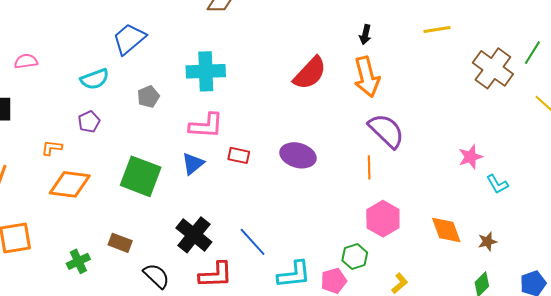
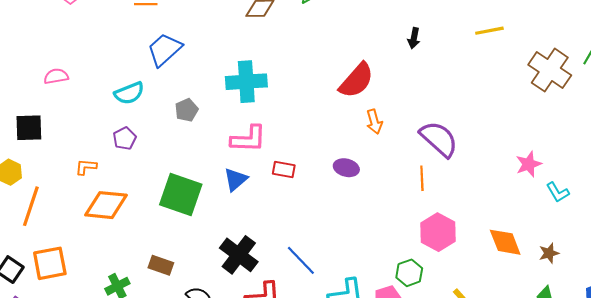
orange arrow: (367, 77) -> (374, 122), moved, size x0.6
purple ellipse: (298, 155) -> (346, 168), size x0.7

